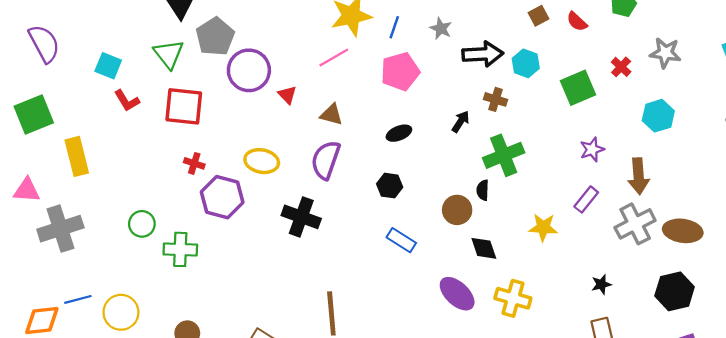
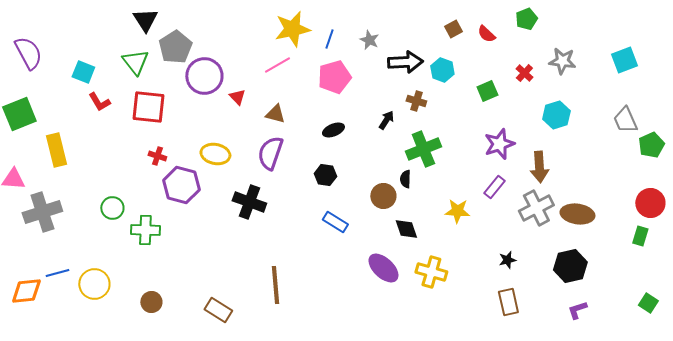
green square: (578, 88) -> (487, 91), size x0.7
purple star: (592, 149) -> (499, 144), size x1.4

